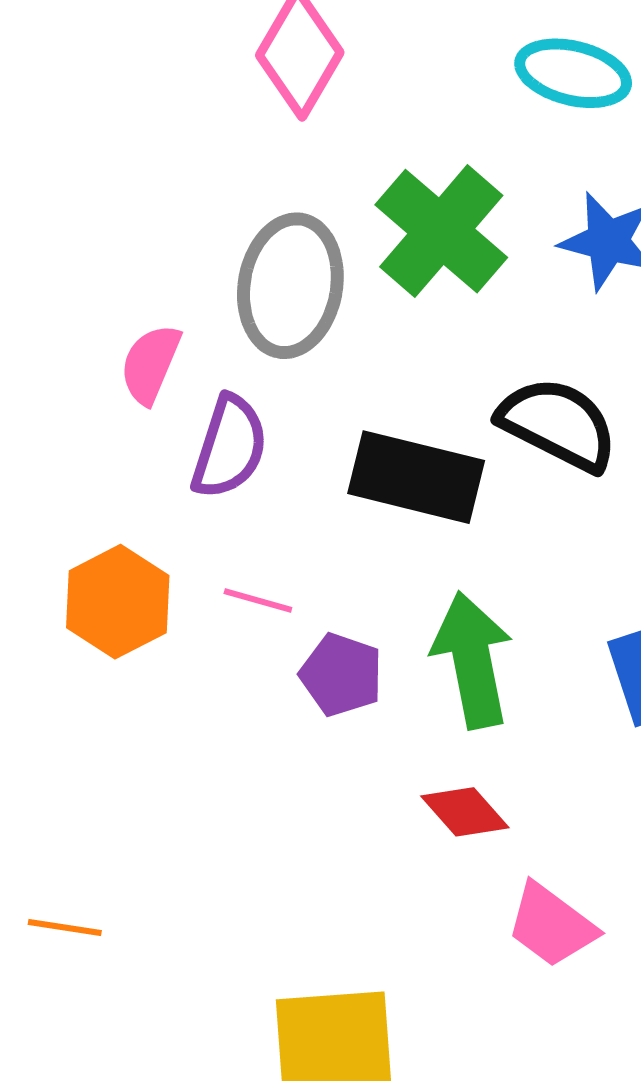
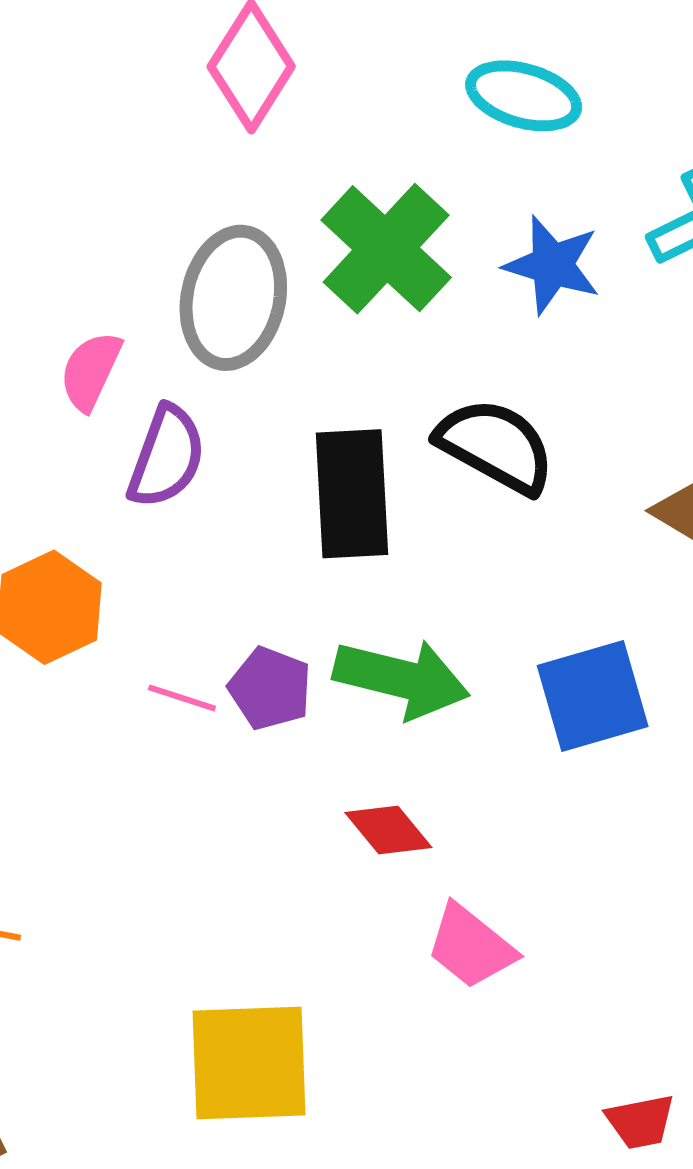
black rectangle: (416, 477) -> (352, 494), turned 71
pink line: (258, 601) -> (182, 698), moved
green arrow: (472, 660) -> (401, 679), turned 113

